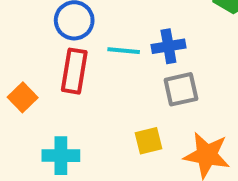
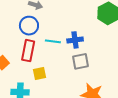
yellow square: (149, 141) -> (40, 73), moved

